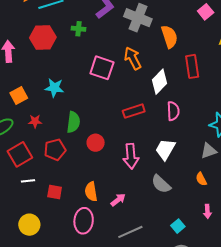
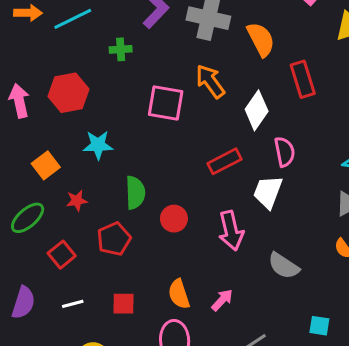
red hexagon: (43, 37) -> (68, 93), moved
white trapezoid: (165, 149) -> (268, 192), moved
red square: (20, 154) -> (62, 255), size x0.7
white line: (28, 181) -> (73, 304), moved
cyan square: (178, 226) -> (319, 326), turned -32

